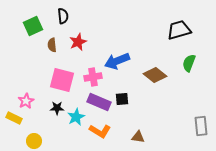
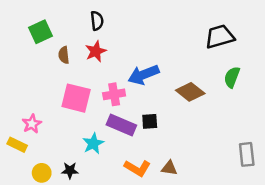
black semicircle: (63, 16) -> (97, 21), moved
black star: (57, 108) -> (70, 170), moved
orange L-shape: (100, 131) -> (137, 168), moved

